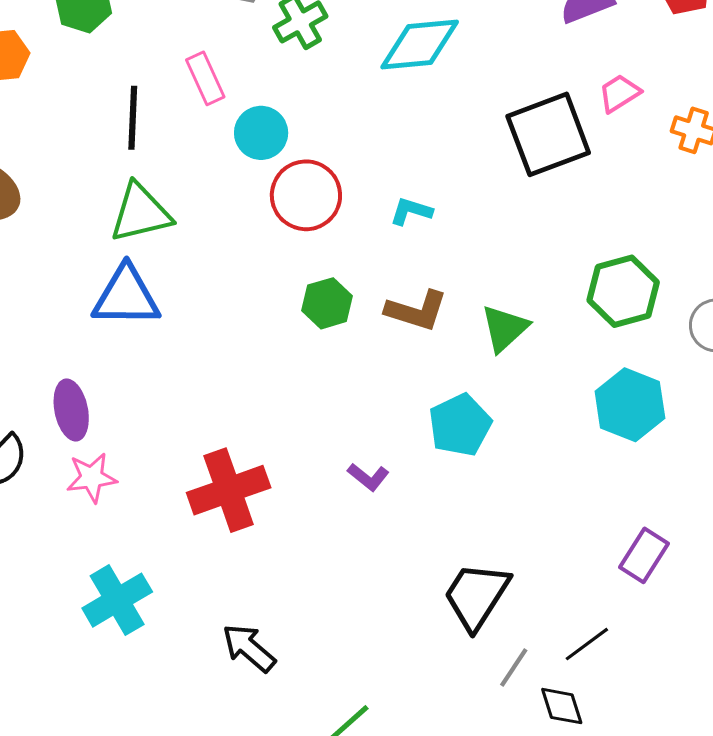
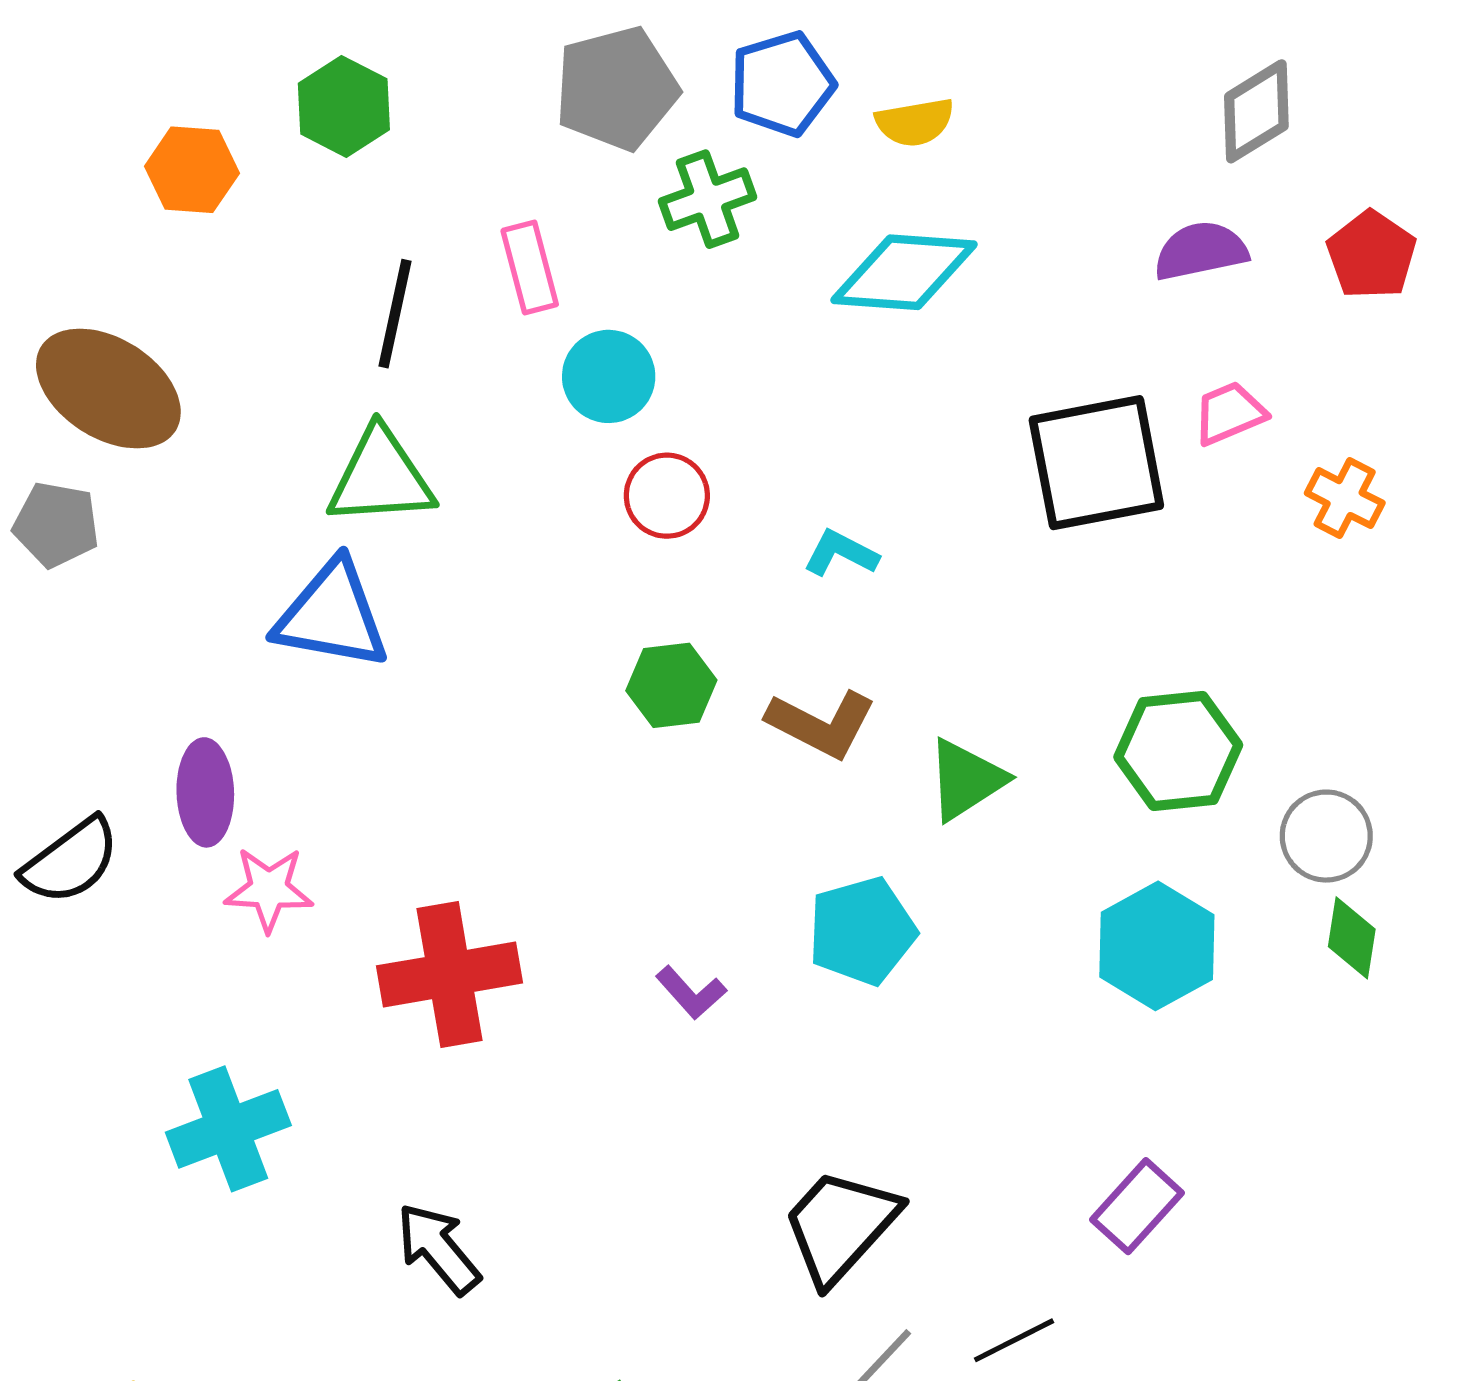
red circle: (306, 195) -> (667, 496), size x0.7
pink star: (92, 478) -> (269, 889), moved

